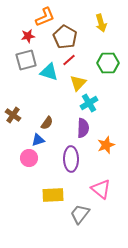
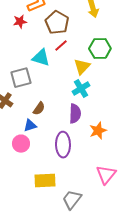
gray square: (26, 60) -> (21, 78), moved
yellow triangle: (78, 83) -> (82, 67), moved
pink triangle: (101, 189) -> (106, 175), moved, turned 30

